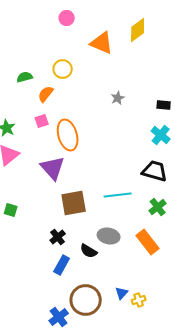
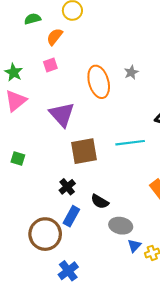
gray star: (118, 98) -> (131, 72), moved
orange ellipse: (68, 135) -> (99, 82), moved
gray ellipse: (109, 236) -> (121, 226), moved
brown circle: (86, 300) -> (45, 234), moved

